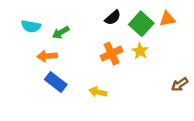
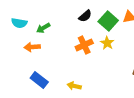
blue rectangle: (56, 82) -> (39, 80), moved
yellow arrow: (98, 92) -> (74, 86), moved

